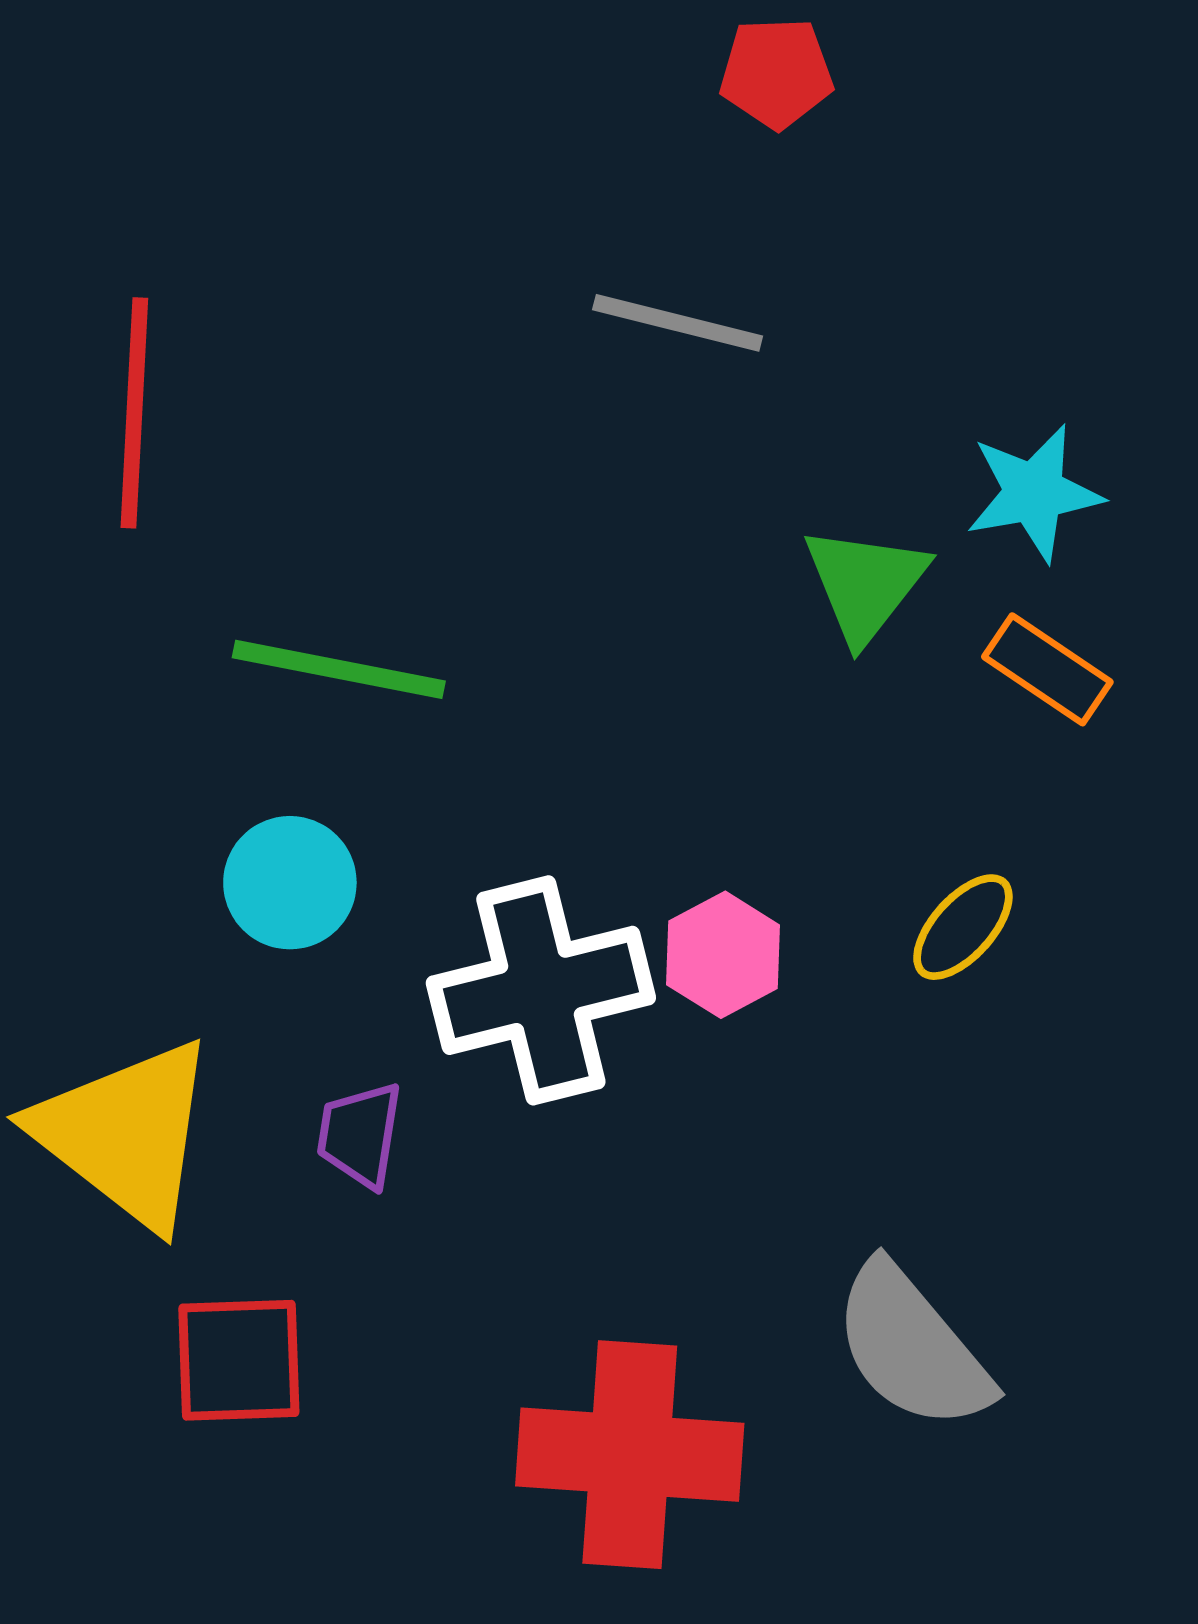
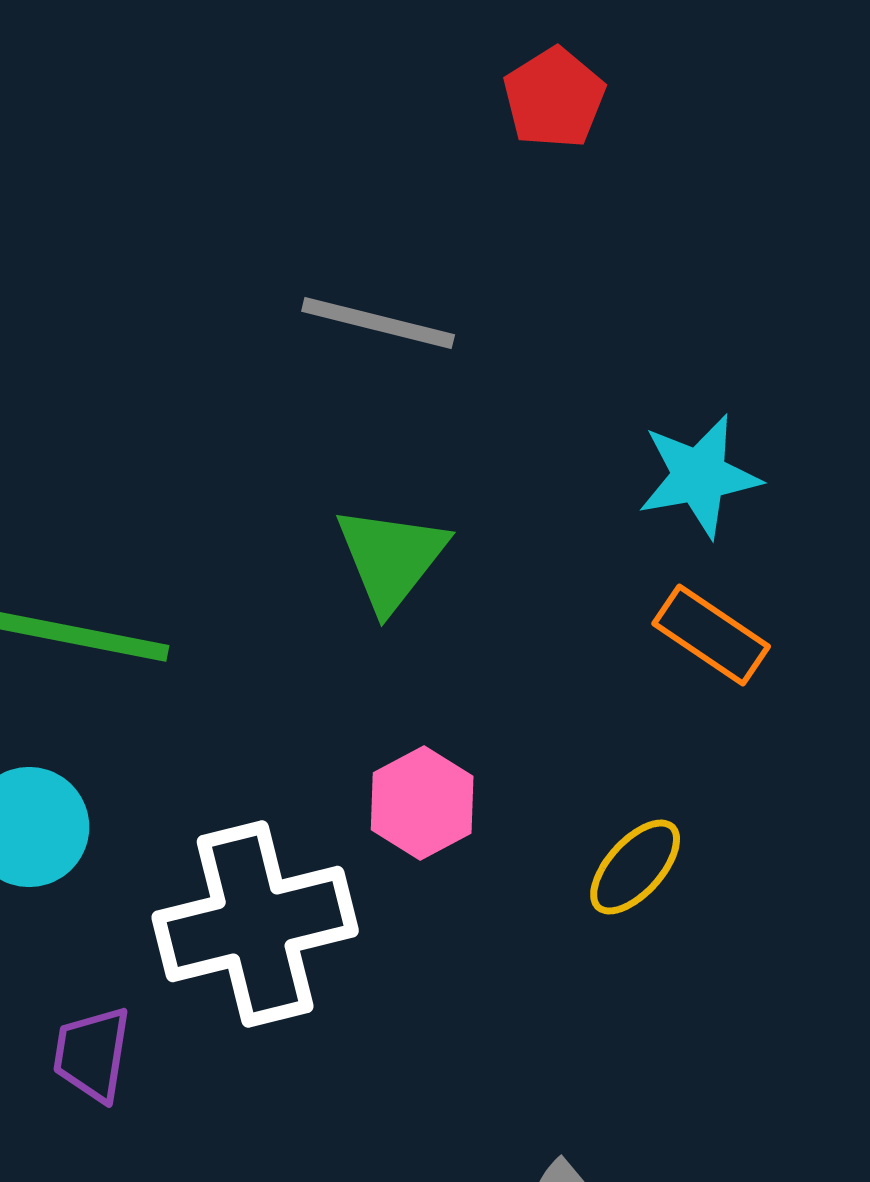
red pentagon: (776, 73) -> (554, 98), moved, turned -30
green triangle: (865, 584) -> (391, 558), moved
pink hexagon: (723, 955) -> (422, 803), moved

